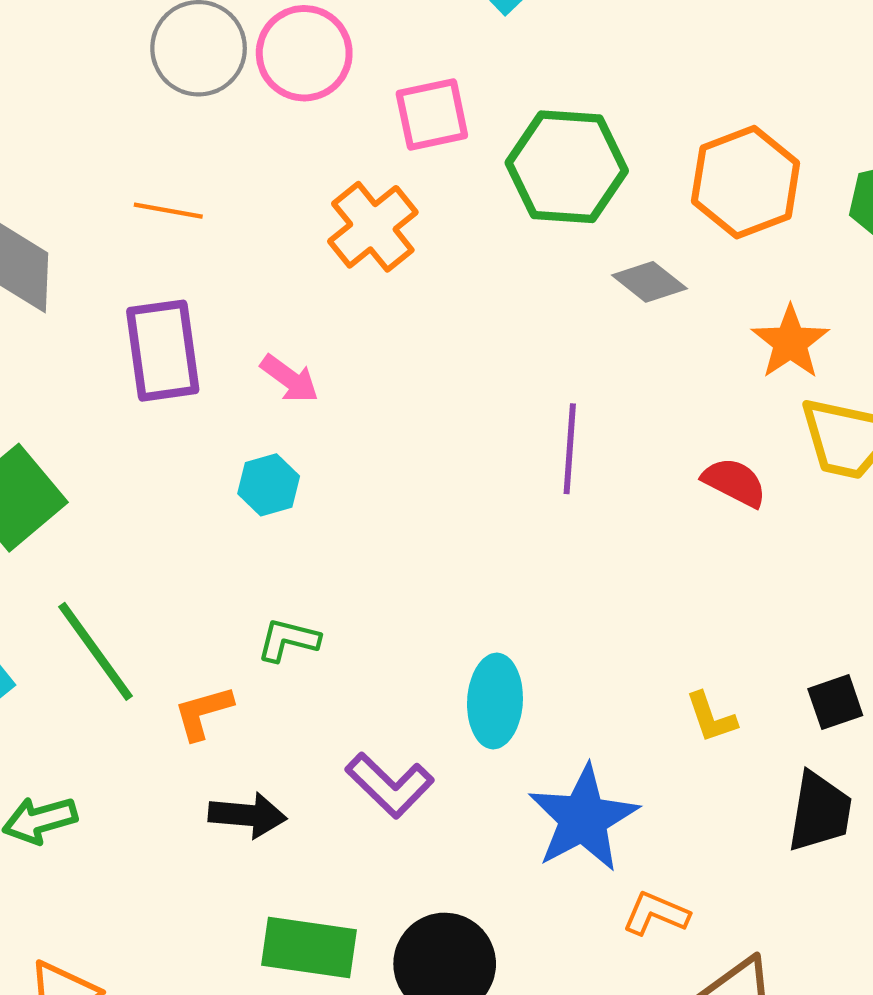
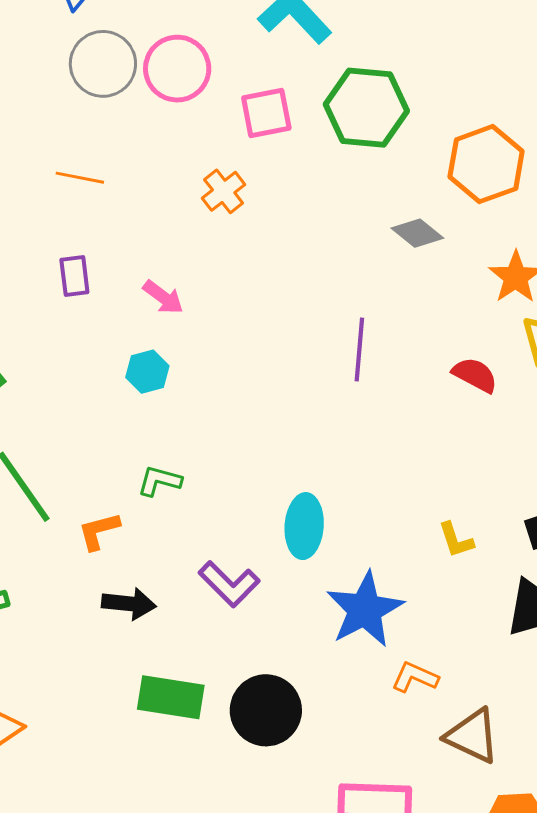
green hexagon: (567, 167) -> (366, 108), moved
orange cross: (373, 227) -> (224, 191), size x0.7
purple rectangle: (163, 351) -> (74, 276), size x0.6

